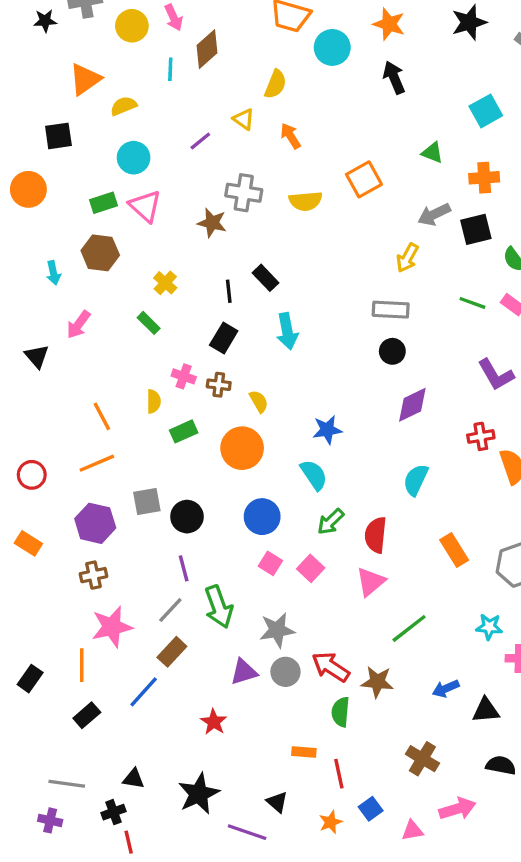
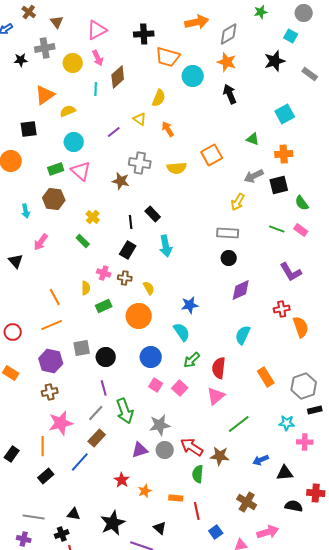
orange star: (331, 822) -> (145, 491), moved

